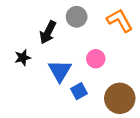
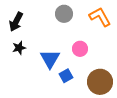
black arrow: (48, 32) -> (16, 22), moved

